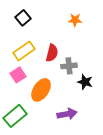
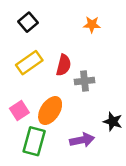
pink square: (18, 75) -> (19, 111), moved
black star: (85, 82) -> (113, 122), moved
green rectangle: (15, 116) -> (34, 141), moved, turned -35

